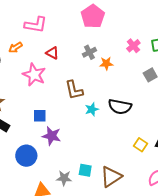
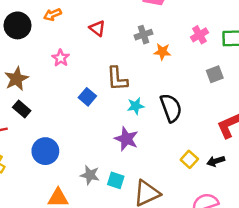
pink star: (34, 75) -> (61, 58), moved, size x0.6
black semicircle: (120, 107) -> (171, 108), turned -130
blue square: (40, 116) -> (87, 97), moved, turned 32
purple star: (52, 136) -> (126, 139), moved
gray star: (64, 178) -> (90, 175), moved

